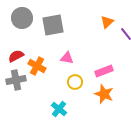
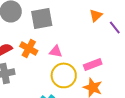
orange cross: (37, 66) -> (29, 48), moved
yellow circle: (75, 82) -> (64, 75), size x1.6

